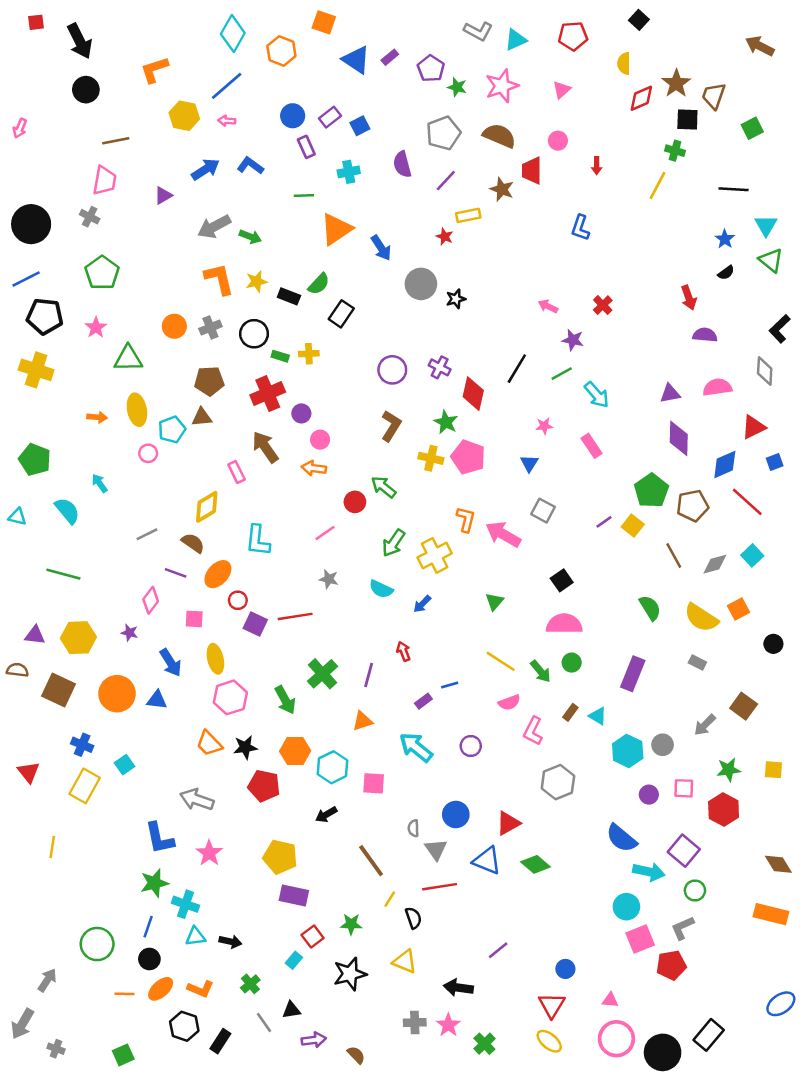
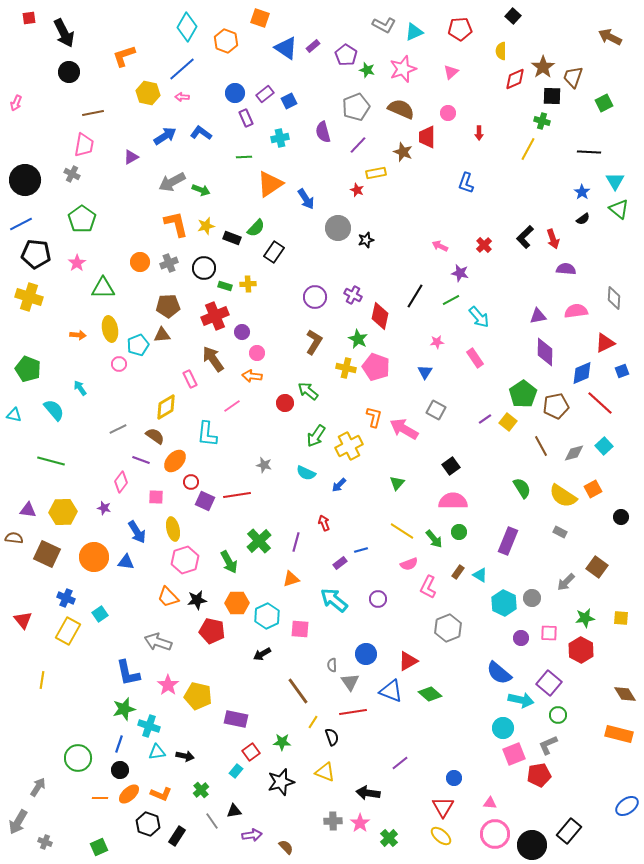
black L-shape: (780, 329) -> (525, 237), moved
pink line: (325, 533) -> (232, 406), moved
yellow pentagon: (280, 857) -> (198, 696), moved

